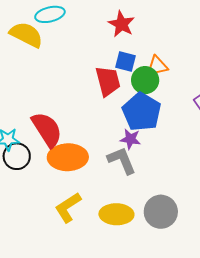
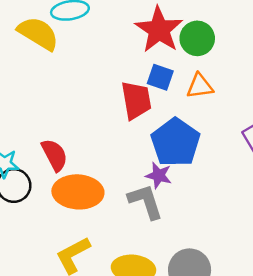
red star: (121, 24) -> (159, 30), size x1.4
green circle: (145, 80) -> (197, 38), moved
red semicircle: (47, 130) -> (54, 155), size x0.7

